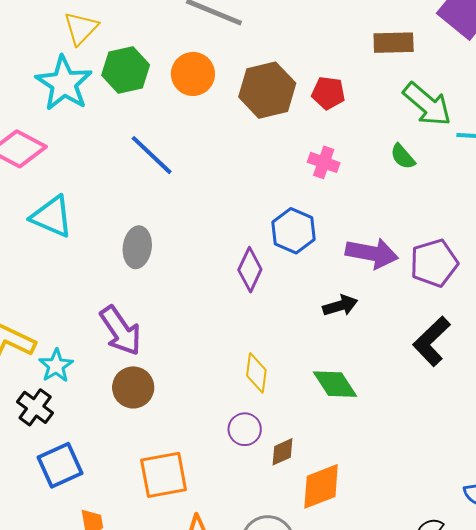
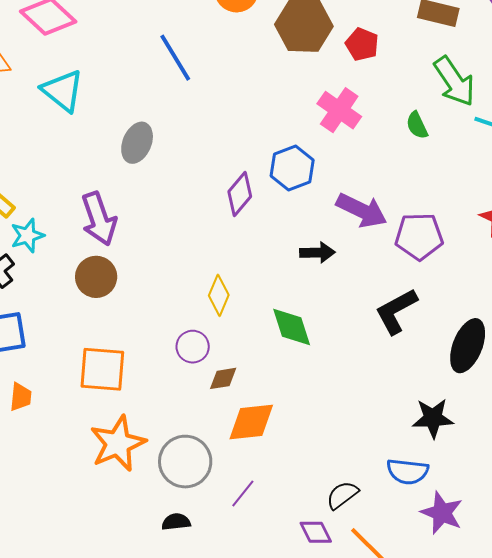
pink cross: (324, 162) -> (339, 110), size x1.4

